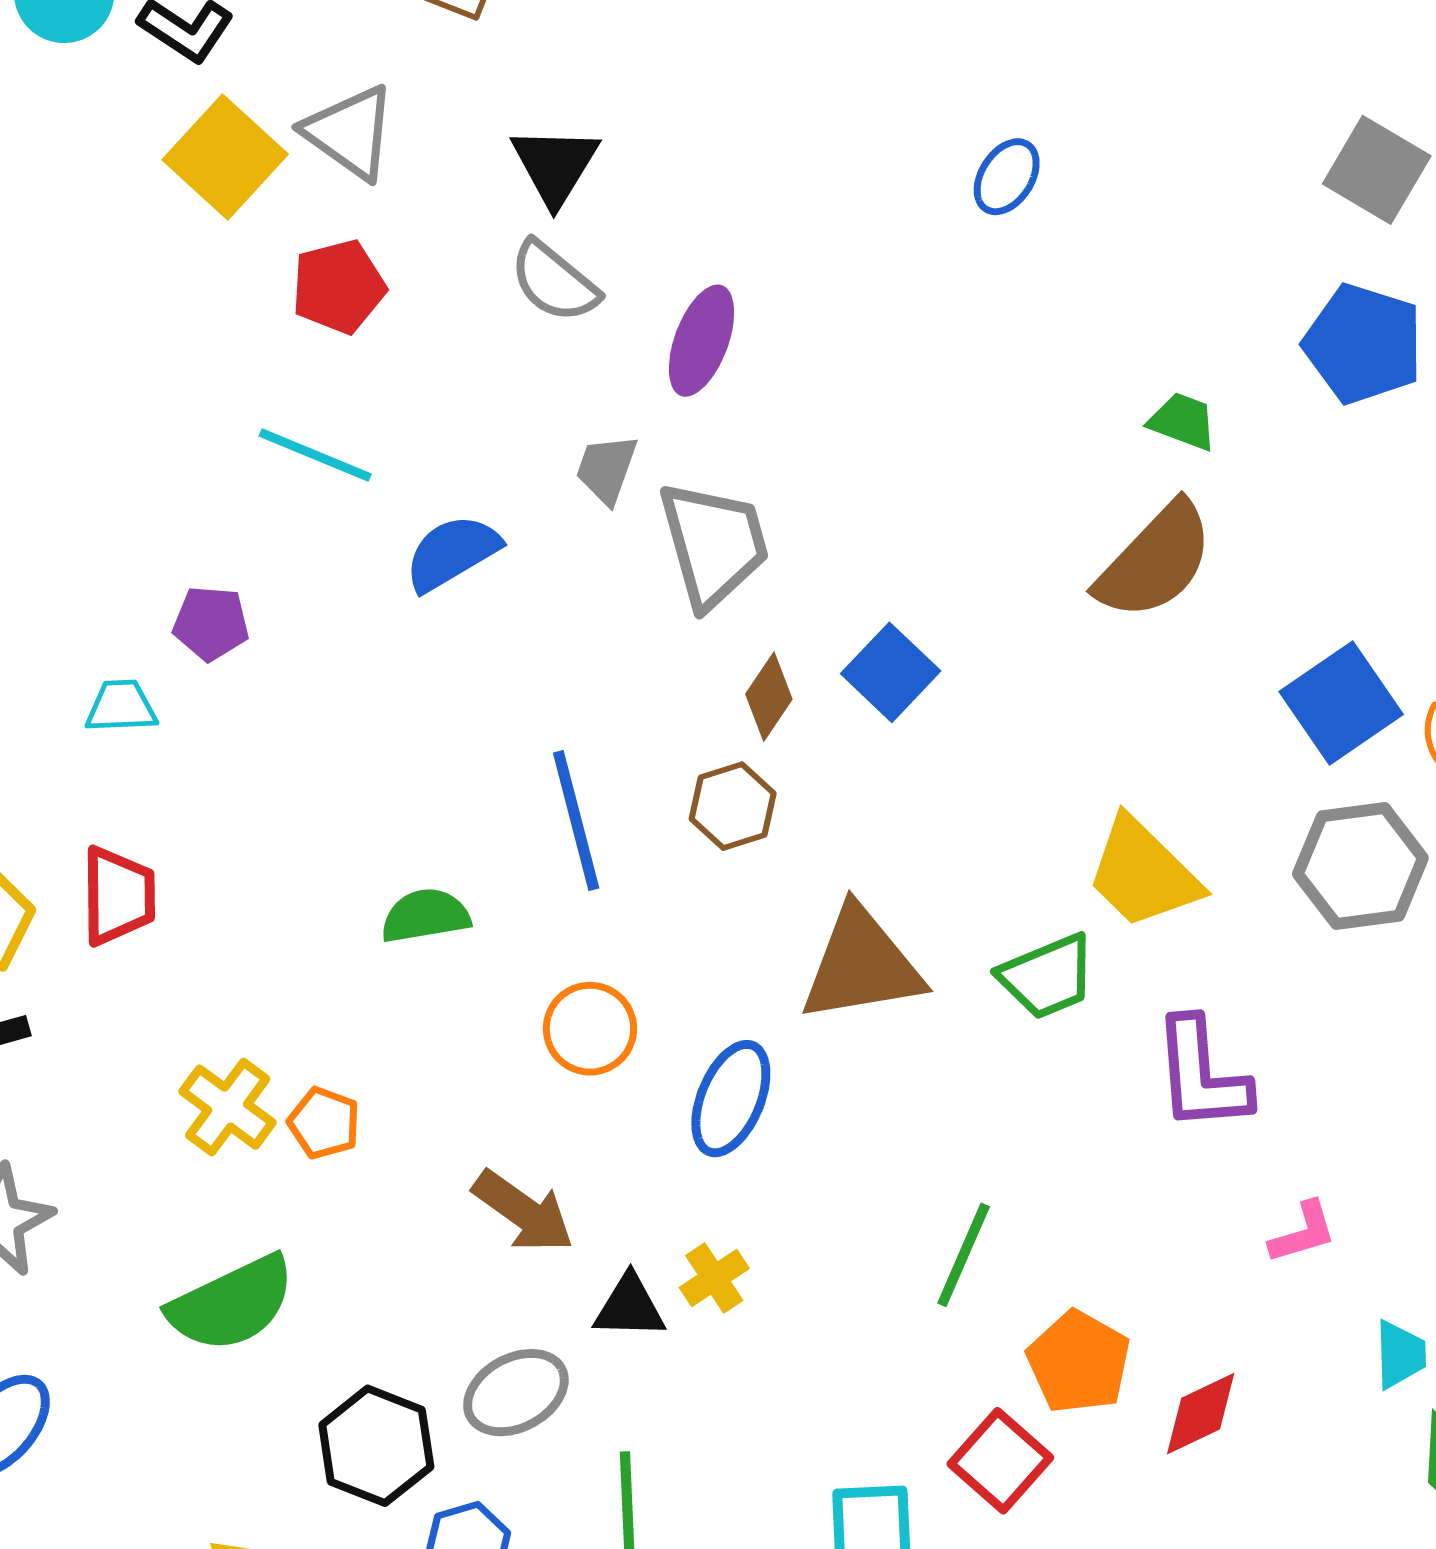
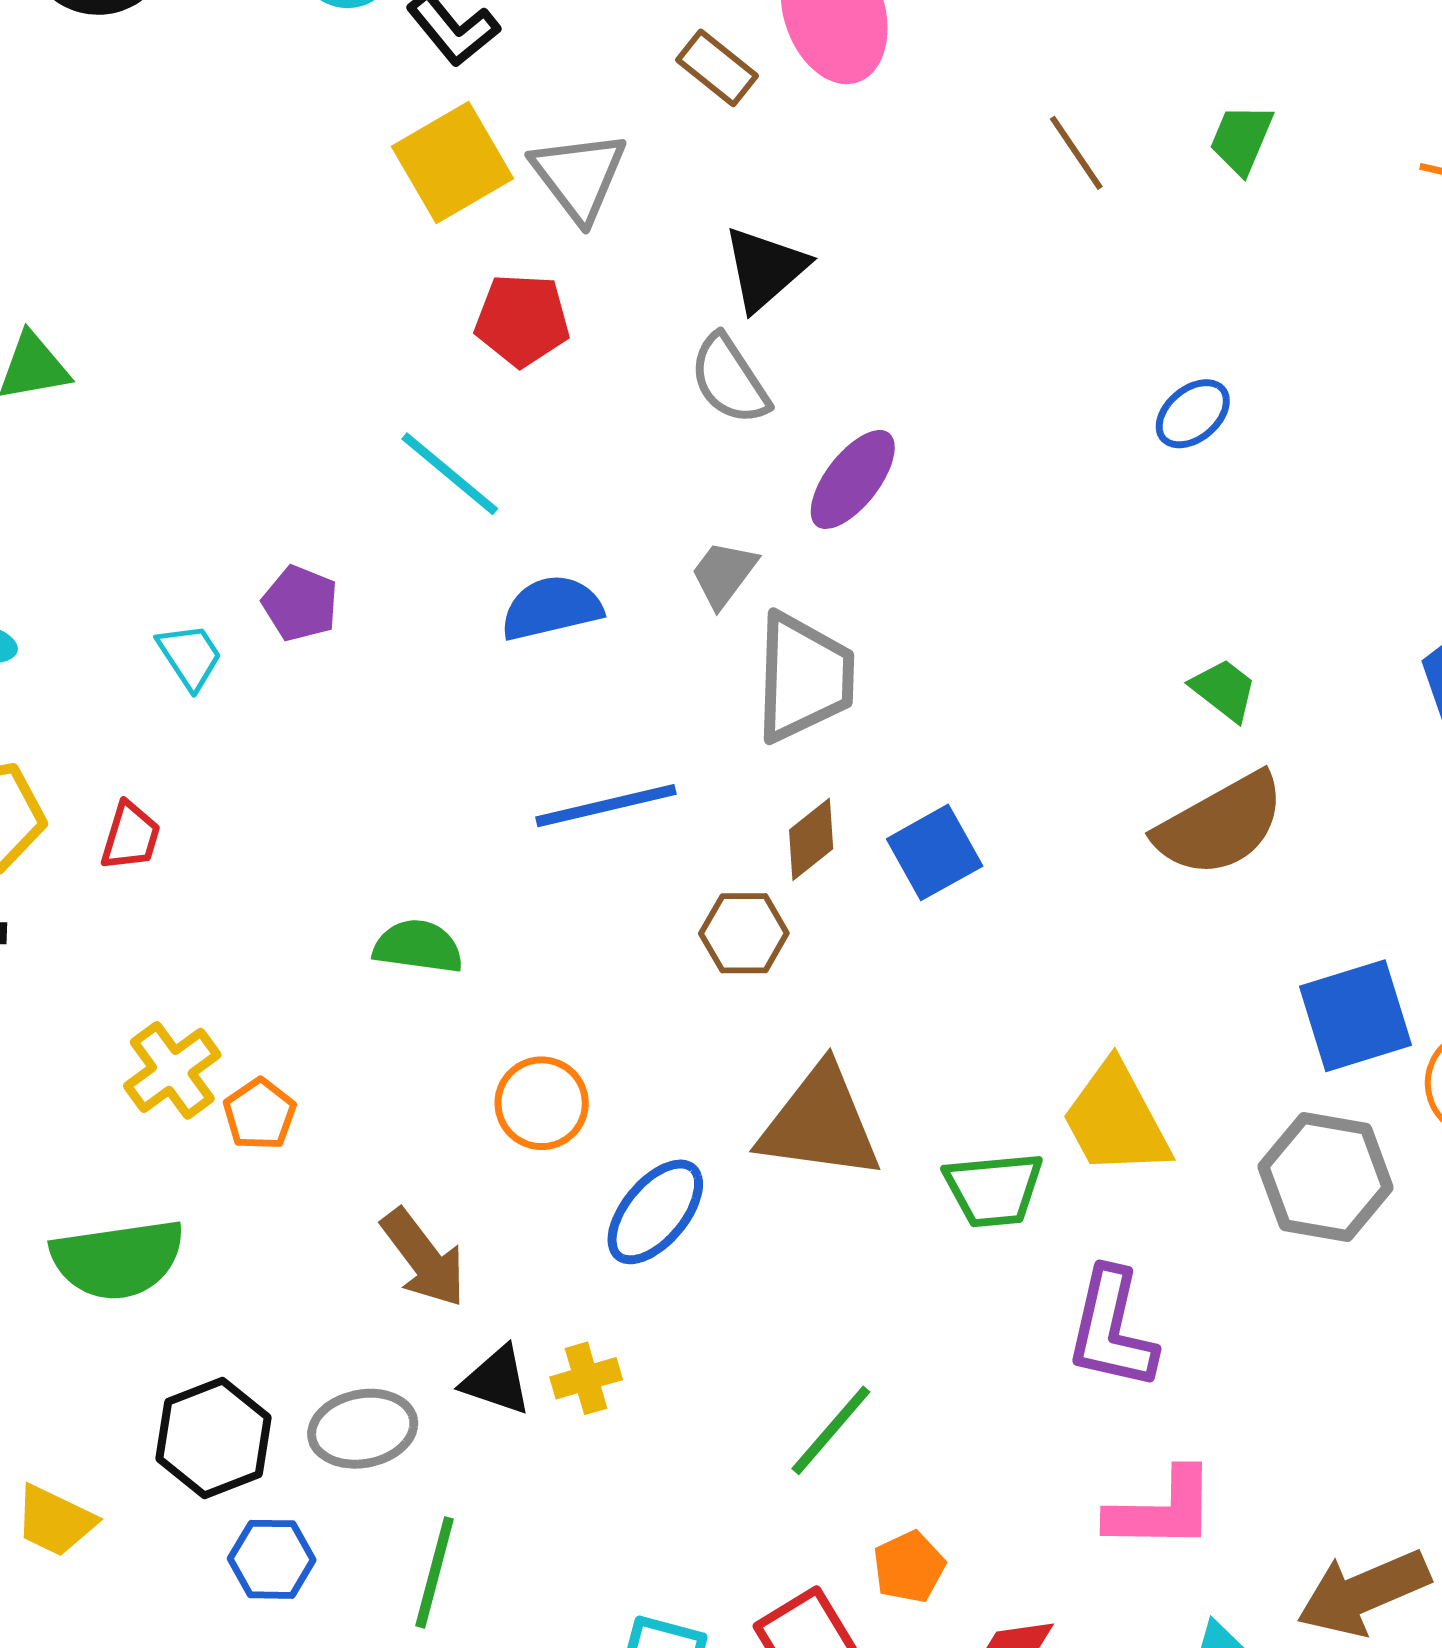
green trapezoid: (1183, 421) -> (1224, 690), moved
cyan trapezoid: (121, 706) -> (190, 656), turned 42
blue line: (576, 820) -> (606, 806), moved, turned 74
red trapezoid: (118, 896) -> (131, 836), size x0.7
pink L-shape: (1303, 1233) -> (1162, 1510), size x1.6
orange pentagon: (1079, 1362) -> (909, 1567), size x0.7

